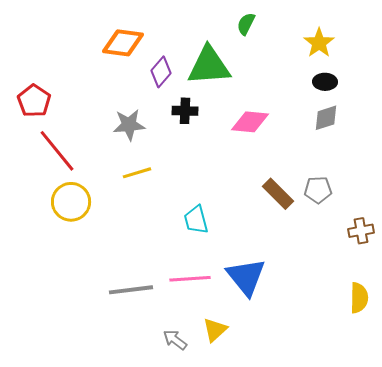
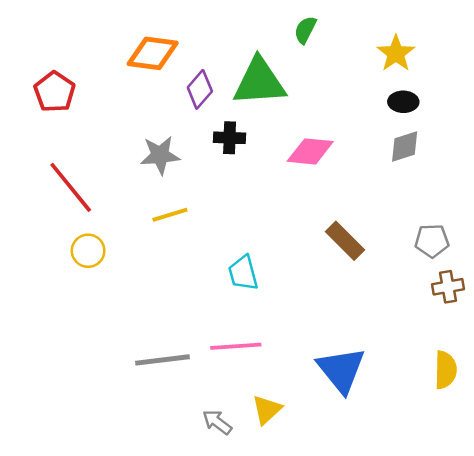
red pentagon: (34, 101) -> (55, 92), moved
gray pentagon: (318, 190) -> (432, 241), moved
yellow circle: (71, 202) -> (88, 251), size x0.7
blue triangle: (246, 277) -> (341, 370), moved

